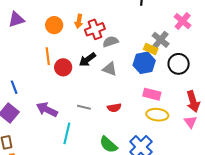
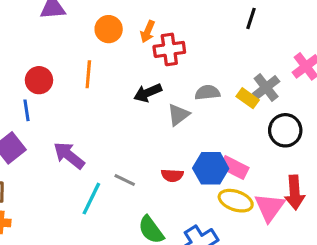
gray semicircle: (110, 42) -> (207, 93), moved
blue hexagon: (144, 63) -> (211, 168), moved
red circle: (63, 67) -> (39, 80), moved
gray triangle: (110, 69) -> (178, 115), turned 49
gray line: (84, 107) -> (125, 180), moved
pink triangle: (190, 122) -> (270, 207), moved, size x1.5

